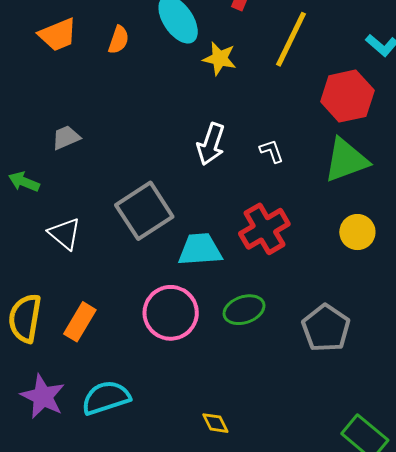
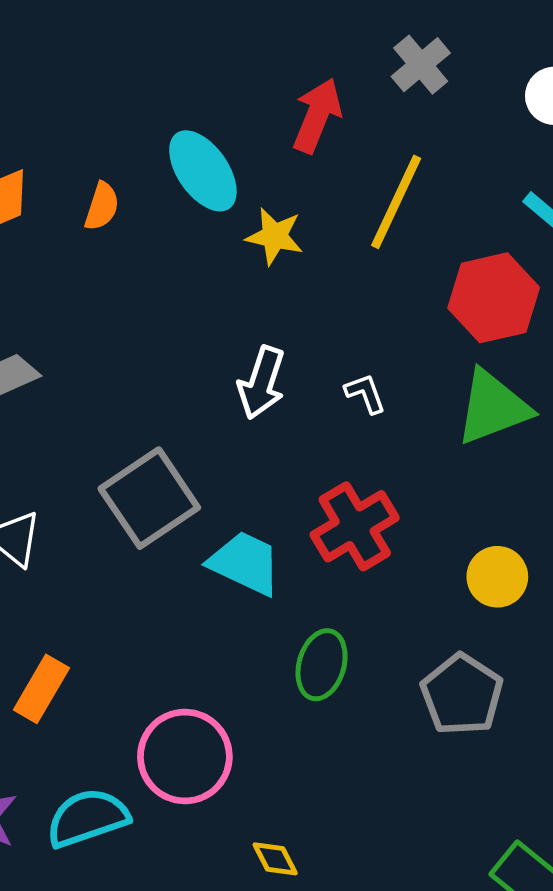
yellow circle: (357, 232) -> (497, 577), moved
cyan trapezoid: (200, 250) -> (245, 563), turned 30
green ellipse: (244, 310) -> (322, 665), turned -54
pink circle: (171, 313) -> (185, 756), moved

